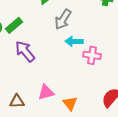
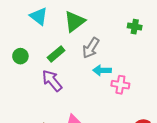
green rectangle: (14, 25) -> (56, 54), moved

